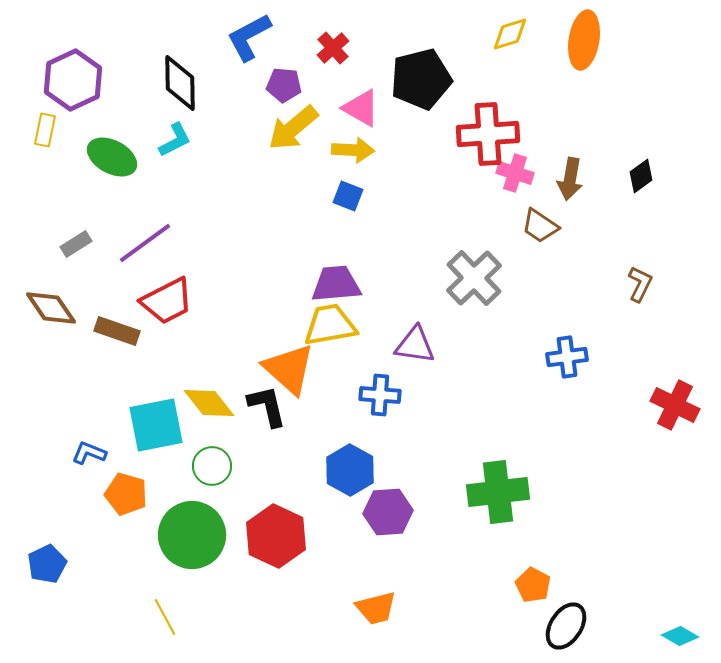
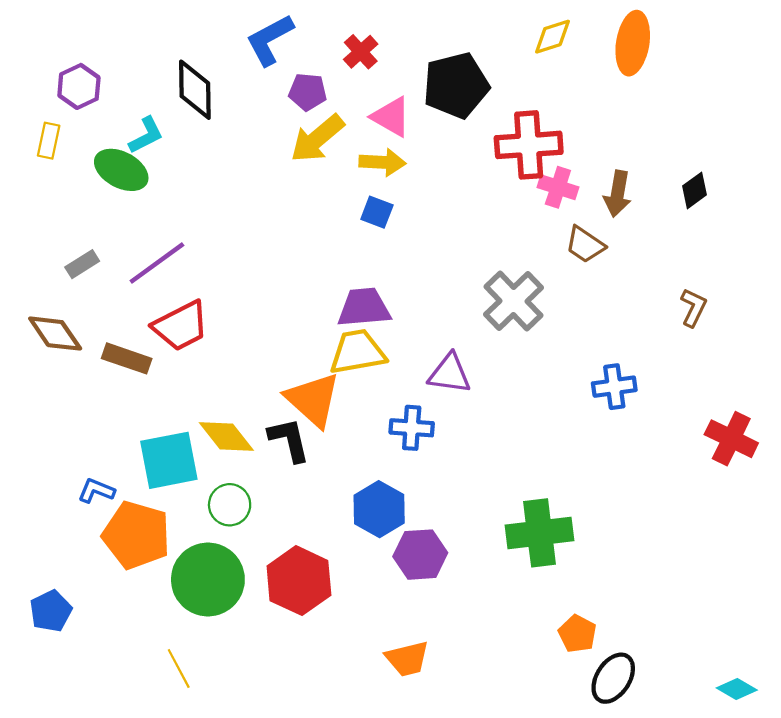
purple hexagon: (73, 80) -> (79, 86), size x0.7
cyan L-shape: (175, 140) -> (146, 135), moved
orange pentagon: (126, 494) -> (136, 535), size x1.5

